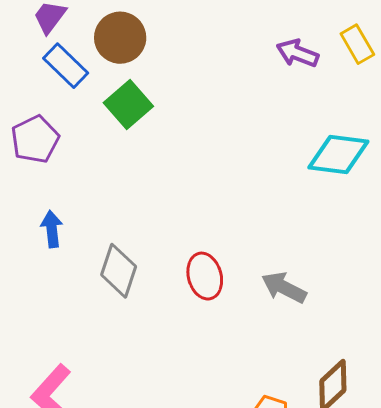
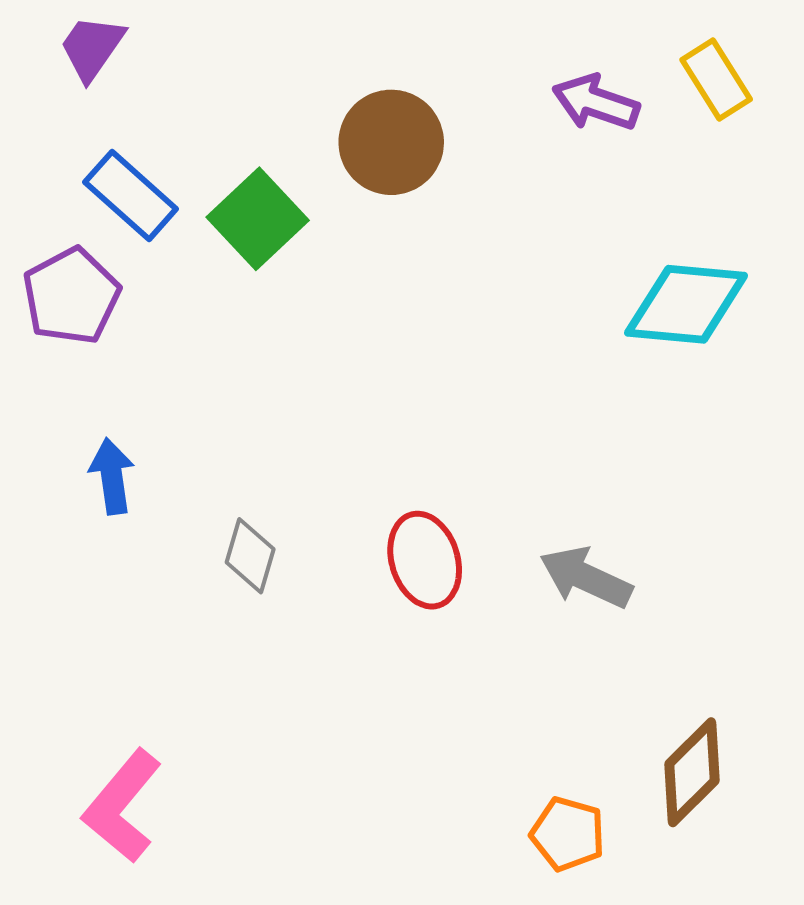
brown circle: (120, 38) -> (391, 142), moved
blue rectangle: (66, 66) -> (131, 195), moved
gray diamond: (119, 271) -> (250, 556), size x0.7

